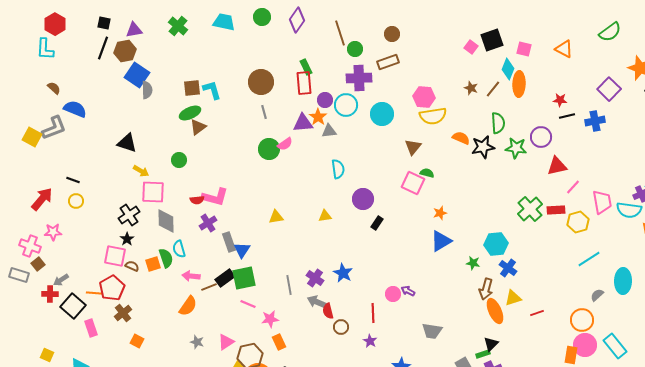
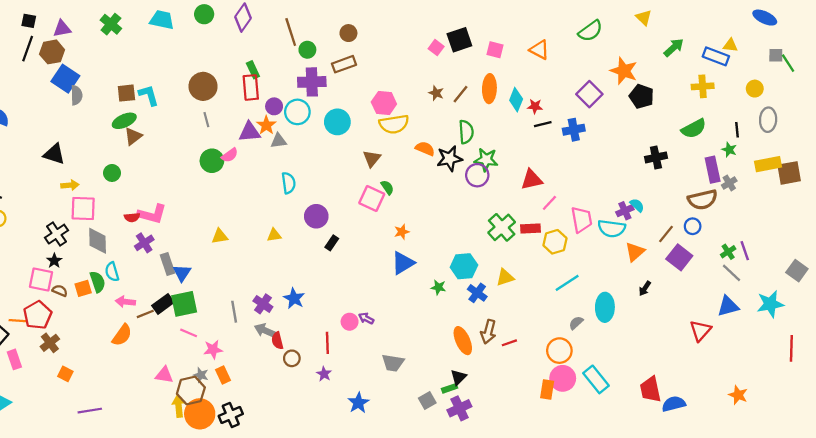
cyan diamond: (508, 69) -> (516, 100), moved
purple circle: (541, 137) -> (477, 175), moved
yellow arrow: (141, 171) -> (70, 185), turned -35
green semicircle: (427, 173) -> (387, 187), turned 40
brown arrow: (486, 289) -> (488, 332), moved
yellow triangle: (513, 298) -> (505, 277), moved
gray star: (197, 342) -> (201, 375), moved
pink triangle: (226, 342) -> (164, 375), turned 42

